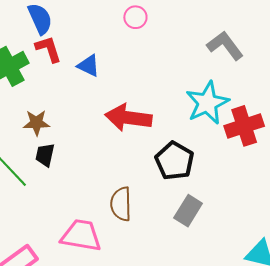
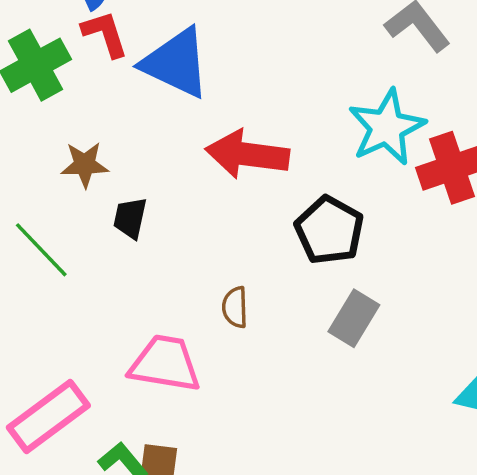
blue triangle: (89, 66) -> (176, 63), size x1.8
black trapezoid: (45, 155) -> (130, 218), moved
brown semicircle: (121, 204) -> (235, 307), size x0.7

